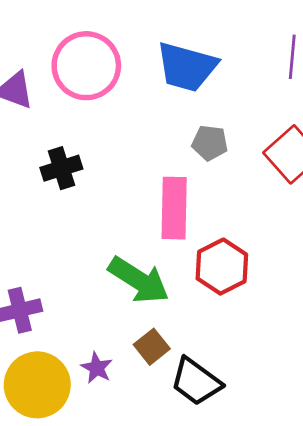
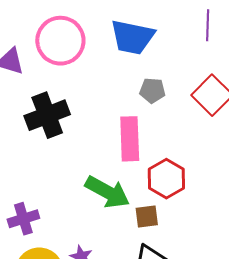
black cross: (61, 168) -> (47, 115), size x1.5
brown square: (152, 347) -> (147, 217), moved, turned 35

